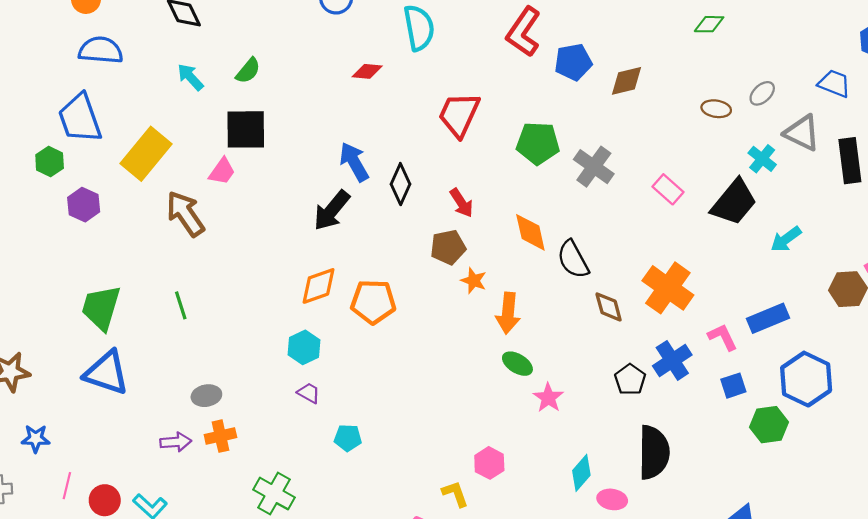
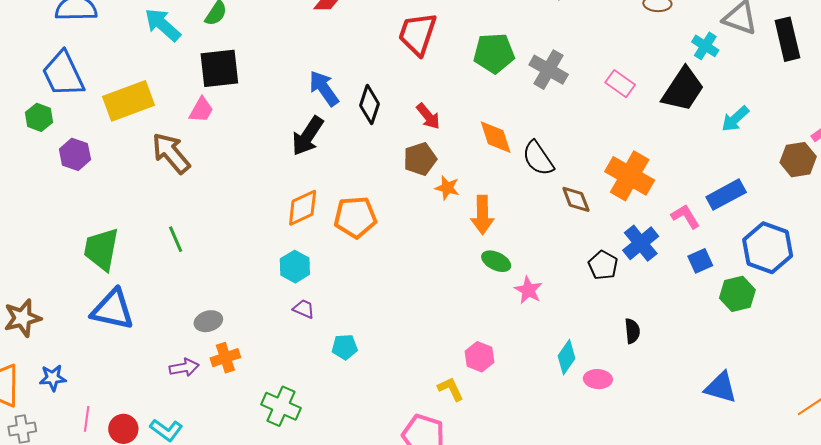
cyan arrow: (190, 77) -> (163, 25), size x1.4
yellow rectangle: (146, 154) -> (128, 101), turned 36
black semicircle: (654, 452) -> (632, 331), size x0.5

